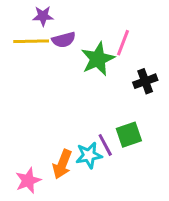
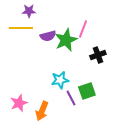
purple semicircle: (64, 40) -> (48, 36), moved
cyan star: (89, 155) -> (60, 80), moved
pink star: (28, 181) -> (19, 103), moved

